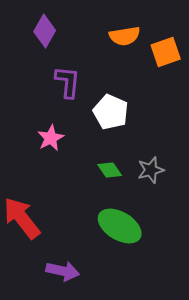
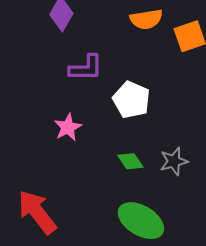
purple L-shape: (68, 82) -> (86, 68), turned 84

